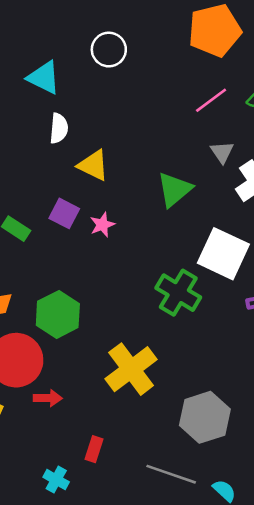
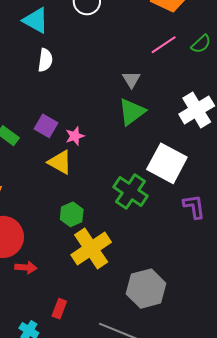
gray triangle: (222, 152) -> (131, 79), moved
yellow triangle: (93, 165) -> (60, 162), moved
green hexagon: (58, 314) -> (72, 214), moved, size x0.7

